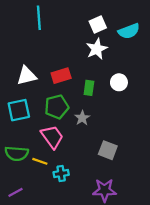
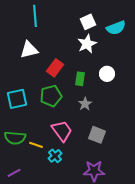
white triangle: (27, 76) -> (29, 50), moved
red rectangle: (61, 76) -> (55, 68), turned -36
gray star: (82, 118) -> (85, 104), moved
pink trapezoid: (52, 137) -> (62, 131), moved
cyan cross: (61, 174) -> (55, 156), turned -32

